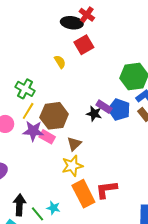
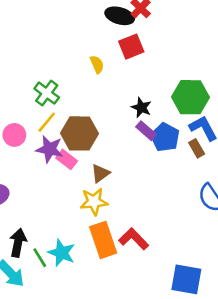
black star: (94, 114) -> (141, 108), moved
red L-shape: (106, 190) -> (134, 239), turned 45
cyan star: (53, 208) -> (62, 253), size x1.5

